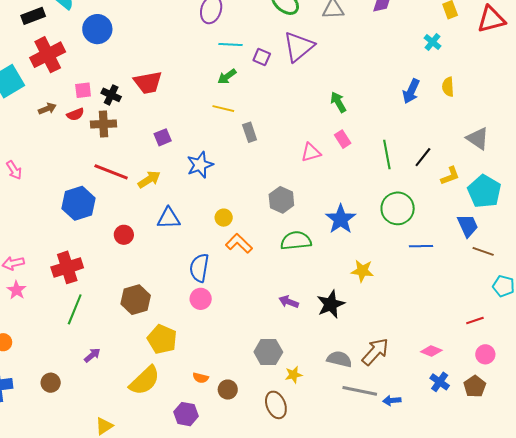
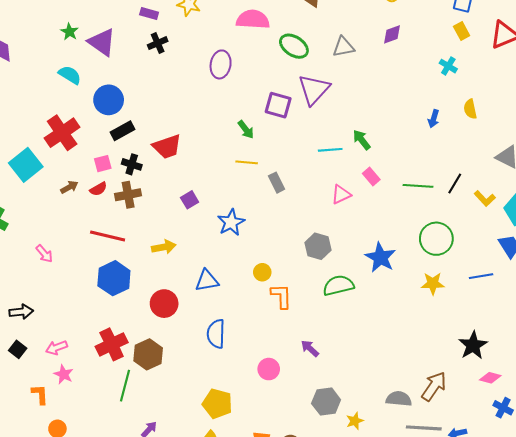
black rectangle: (33, 16) -> (122, 131), moved
cyan line: (231, 44) -> (330, 150), moved
purple square: (262, 57) -> (278, 105), size x1.5
green arrow: (227, 76) -> (246, 130), turned -84
blue arrow: (411, 91) -> (434, 119), size x0.7
green line: (387, 155) -> (418, 186), turned -68
red line: (111, 172) -> (108, 236), moved
yellow L-shape: (450, 176) -> (485, 198), turned 75
yellow arrow: (149, 179) -> (164, 247), moved, turned 30
red circle: (124, 235) -> (164, 304), size x1.4
orange L-shape: (239, 243) -> (281, 296), turned 52
blue line: (421, 246) -> (481, 276), moved
blue semicircle: (199, 268) -> (216, 334), moved
yellow star: (362, 271) -> (433, 284), moved
pink circle: (201, 299) -> (269, 369), moved
brown hexagon: (136, 300) -> (148, 354), moved
purple arrow: (289, 302) -> (310, 348), moved, turned 30
black star: (331, 304) -> (473, 345), moved

